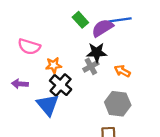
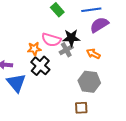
purple semicircle: (102, 28) -> (99, 25), moved
pink semicircle: (29, 47) -> (51, 40), moved
blue triangle: (48, 105) -> (16, 83), moved

